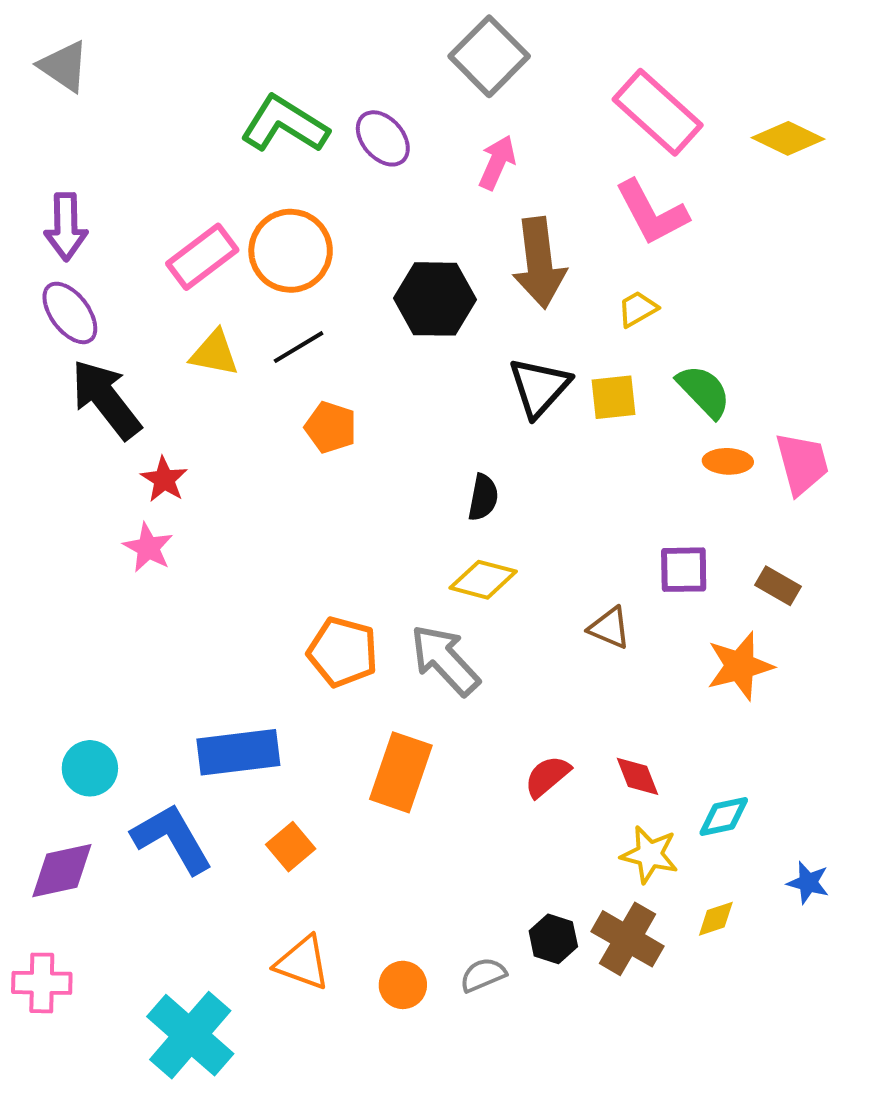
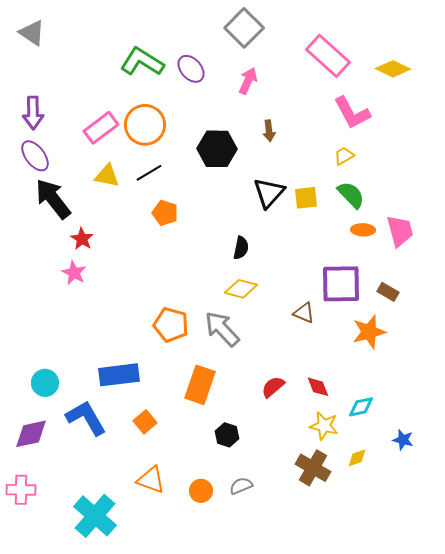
pink L-shape: (652, 213) -> (352, 113), moved
brown arrow: (539, 263) -> (269, 131), size x0.5
yellow trapezoid: (638, 309) -> (344, 156), moved
purple square: (684, 570) -> (341, 284), size x1.6
black hexagon: (553, 939) -> (227, 435), moved

